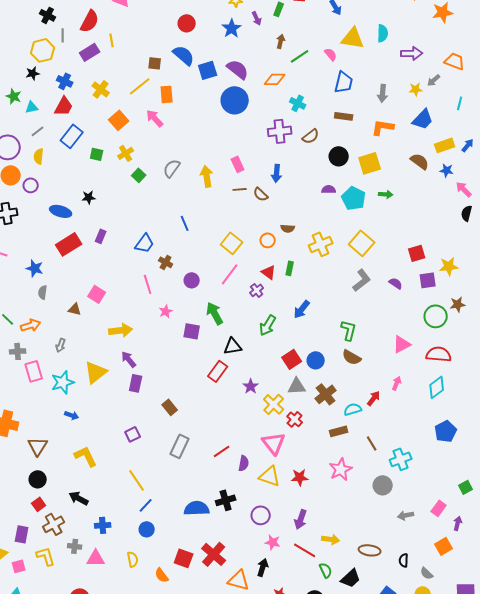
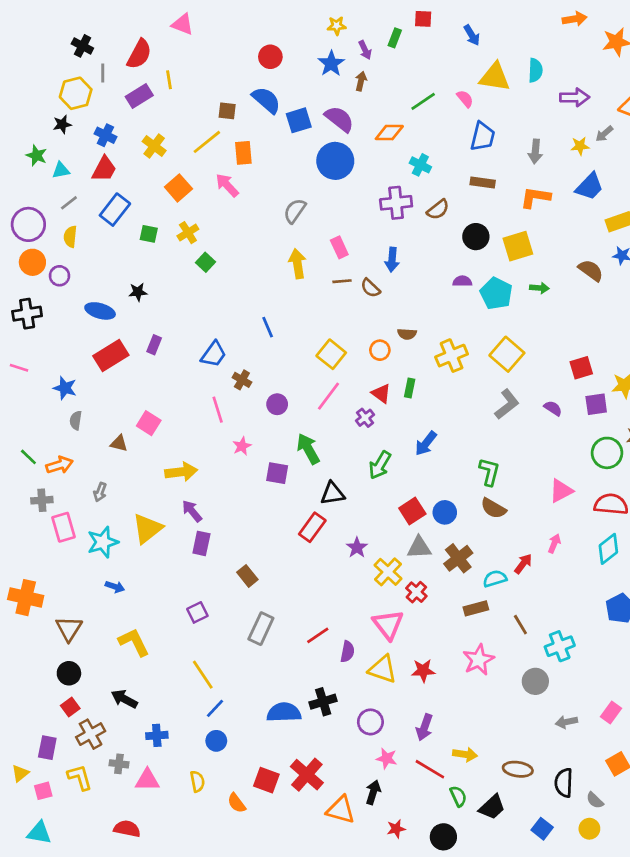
brown arrow: (281, 41) -> (361, 81), moved
brown semicircle: (420, 161) -> (591, 270), moved
gray semicircle: (172, 168) -> (295, 211), moved
black semicircle: (404, 560) -> (564, 783), size x1.5

